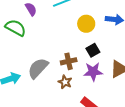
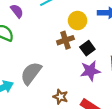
brown cross: (69, 61) -> (65, 40), moved
brown star: (65, 82) -> (61, 97), moved

